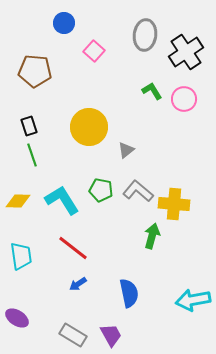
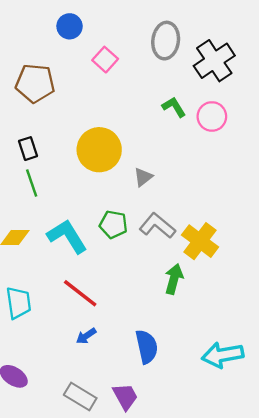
yellow cross: (174, 204) -> (200, 241), turned 32

